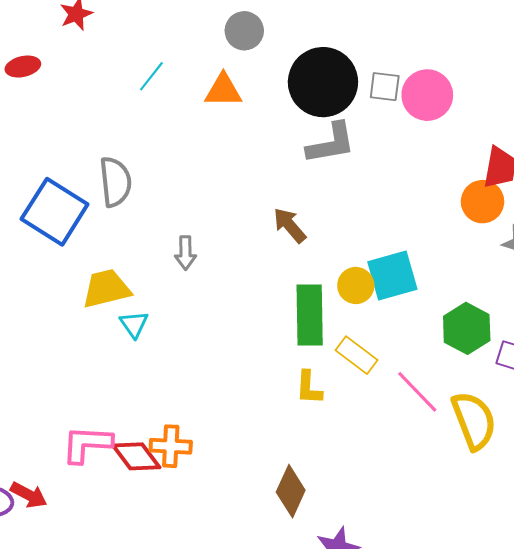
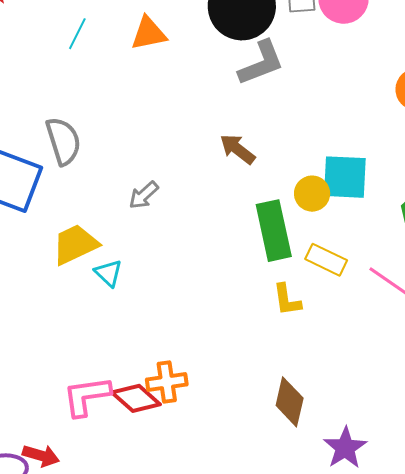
gray arrow: (185, 253) -> (144, 195), turned 60
cyan square: (392, 276) -> (345, 177), turned 30

